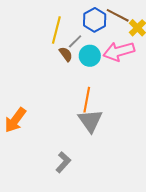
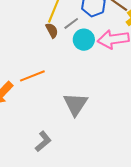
brown semicircle: (66, 54) -> (52, 30), moved
orange line: (87, 100) -> (32, 76), moved, turned 50

